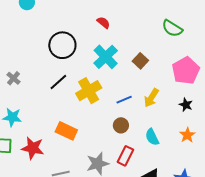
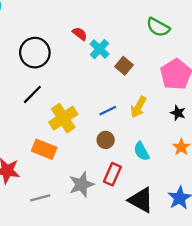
red semicircle: (103, 23) -> (80, 34), moved
cyan cross: (106, 57) -> (100, 49), moved, size x0.7
yellow cross: (89, 91) -> (63, 118), moved

